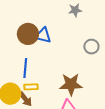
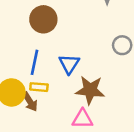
blue triangle: (43, 35) -> (69, 64), moved, turned 42

